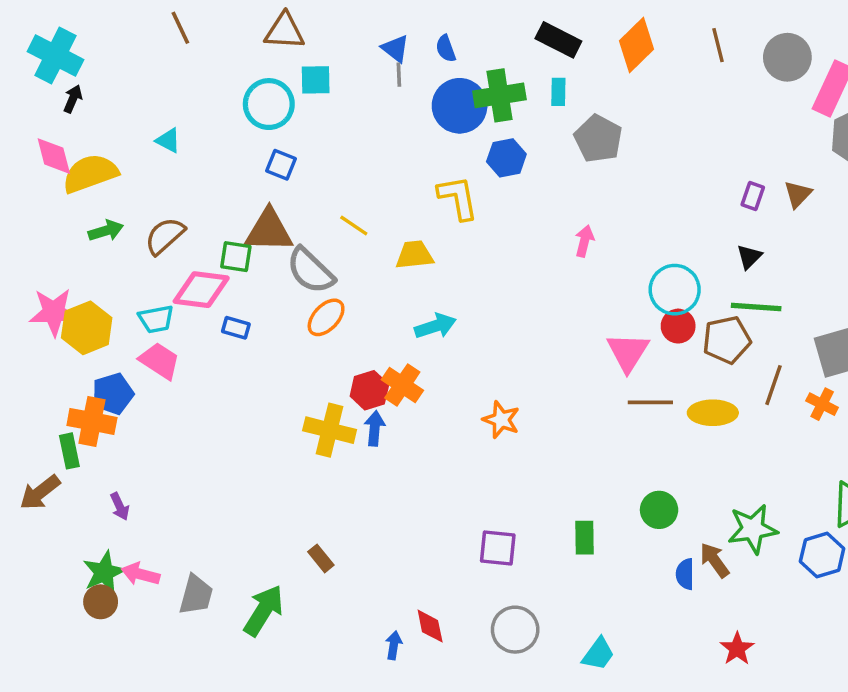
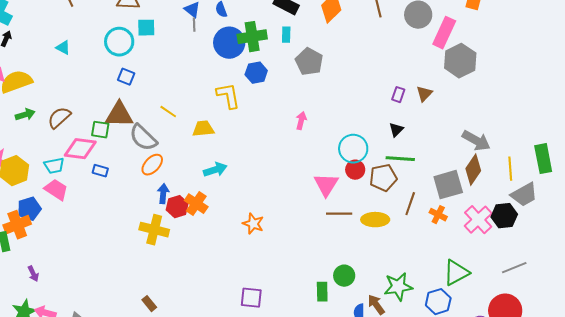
cyan triangle: (168, 140) -> (63, 48), moved
orange cross: (92, 421) -> (17, 225), turned -32
blue arrow: (375, 428) -> (163, 194), moved
green rectangle: (584, 538) -> (322, 292), moved

